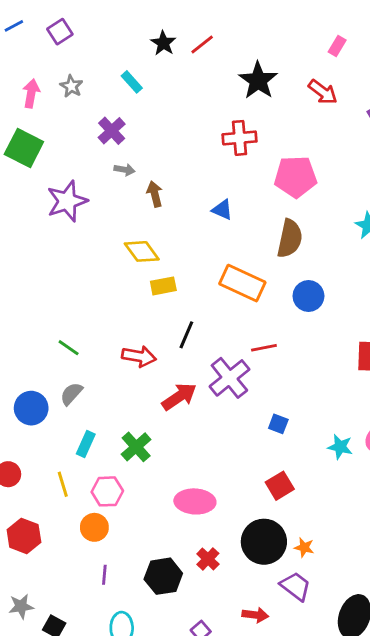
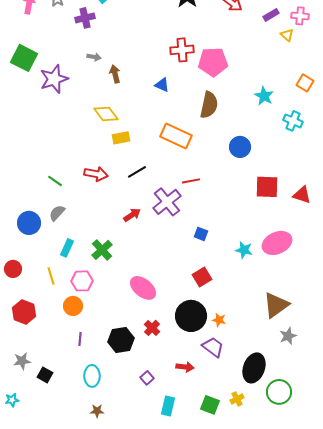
purple cross: (112, 131) -> (85, 18), moved, turned 30
red cross: (240, 138) -> (182, 50), moved
green square: (24, 148) -> (24, 58), moved
blue circle: (308, 296) -> (240, 147), moved
black line: (186, 335) -> (137, 172), turned 36
red arrow: (139, 356) -> (96, 174), moved
red arrow: (179, 397) -> (132, 215), size x0.7
pink ellipse: (195, 501) -> (143, 288), turned 36

